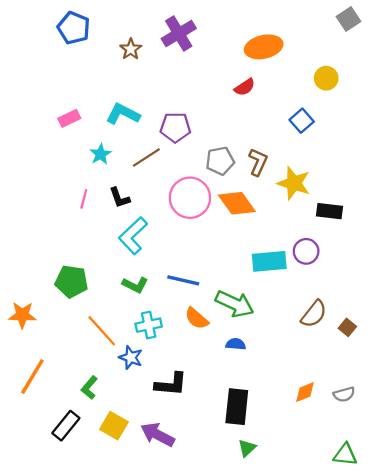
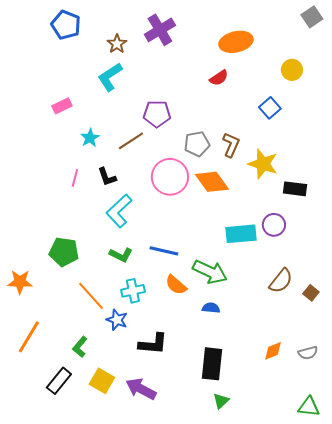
cyan L-shape: (123, 114) -> (110, 77), moved, turned -60

